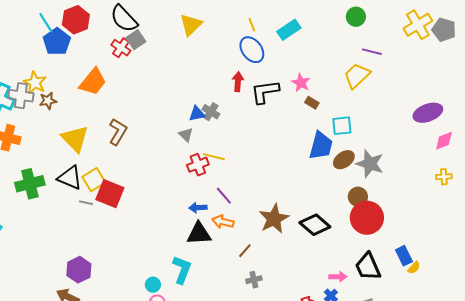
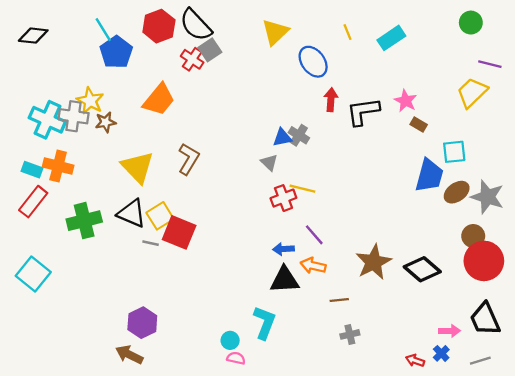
red hexagon: (76, 20) -> (159, 26), moved
blue ellipse: (252, 50) -> (313, 62), moved
brown line: (245, 251) -> (339, 300), turned 42

